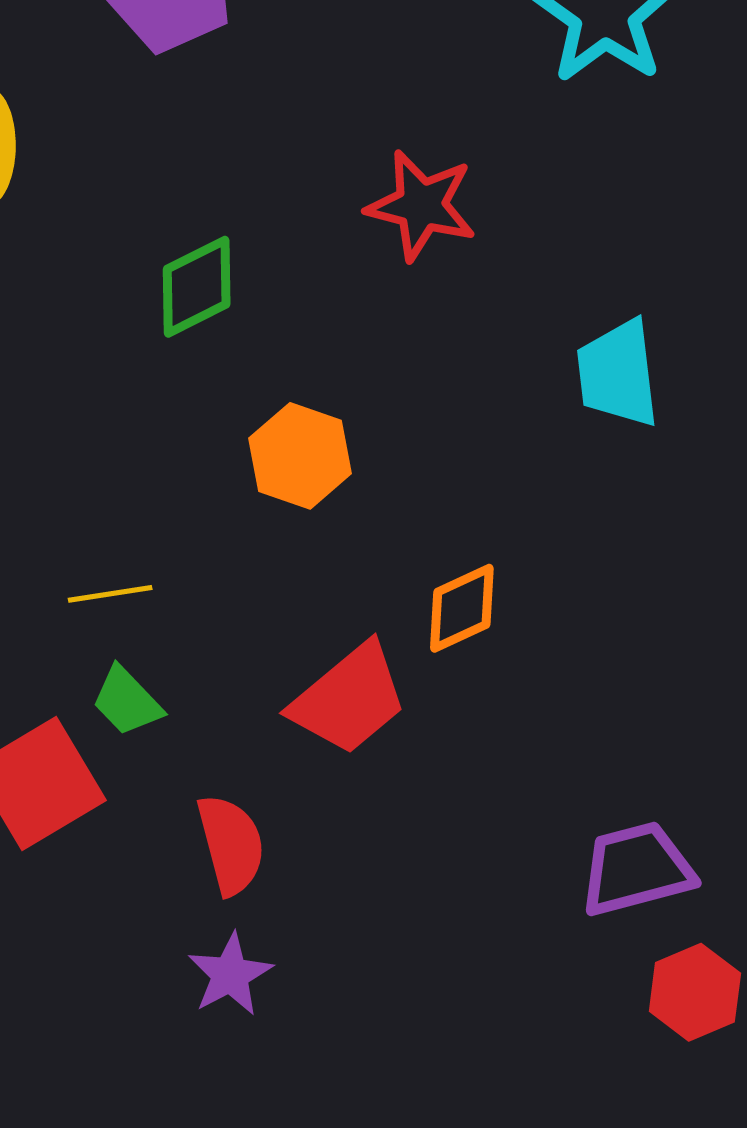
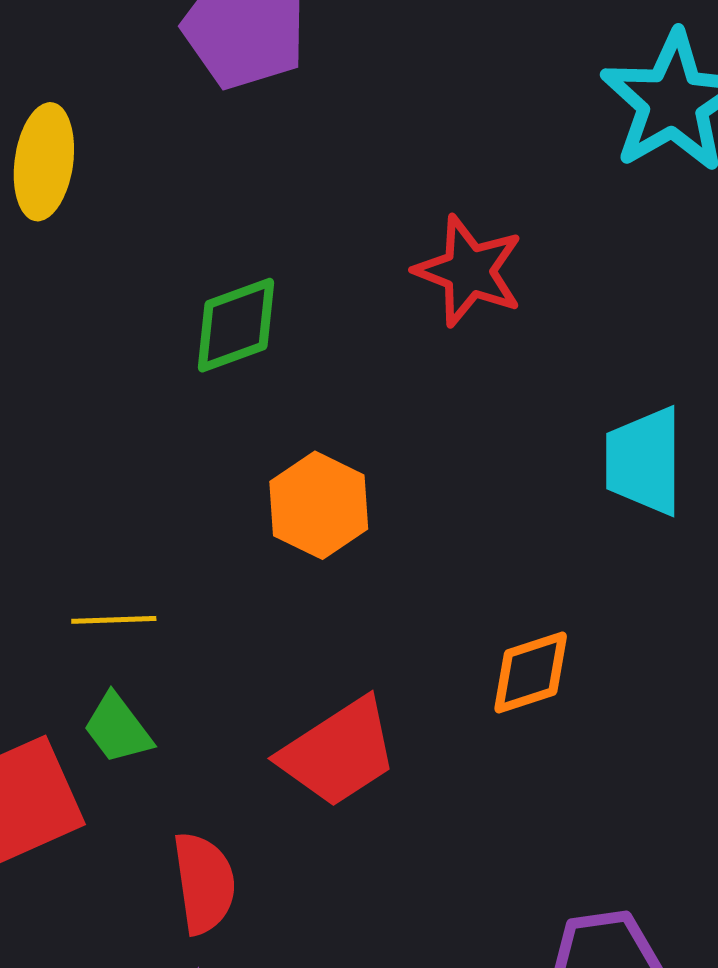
orange diamond: (462, 608) -> (531, 672), moved

